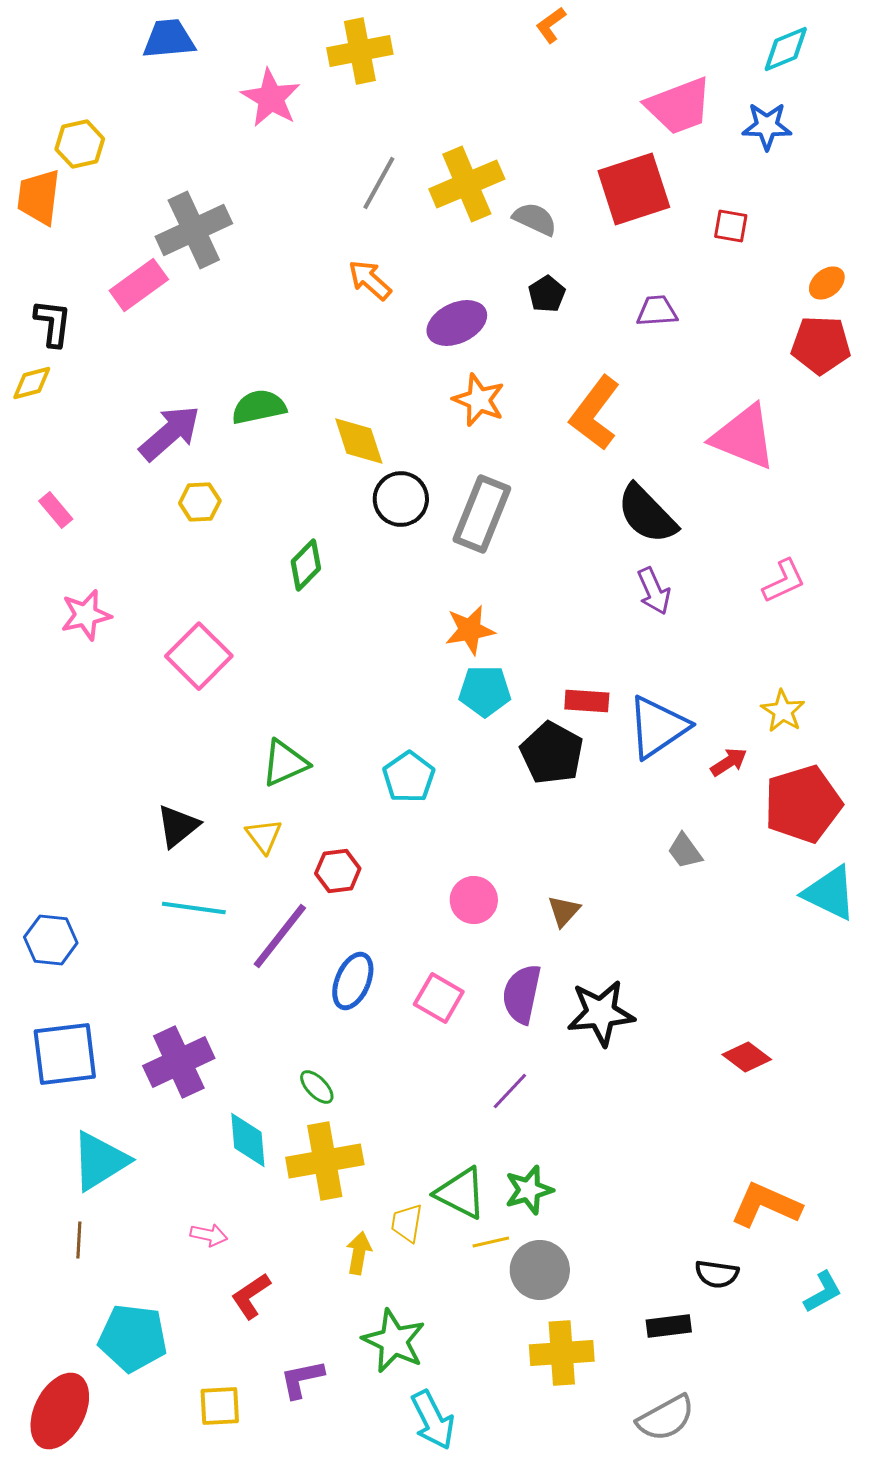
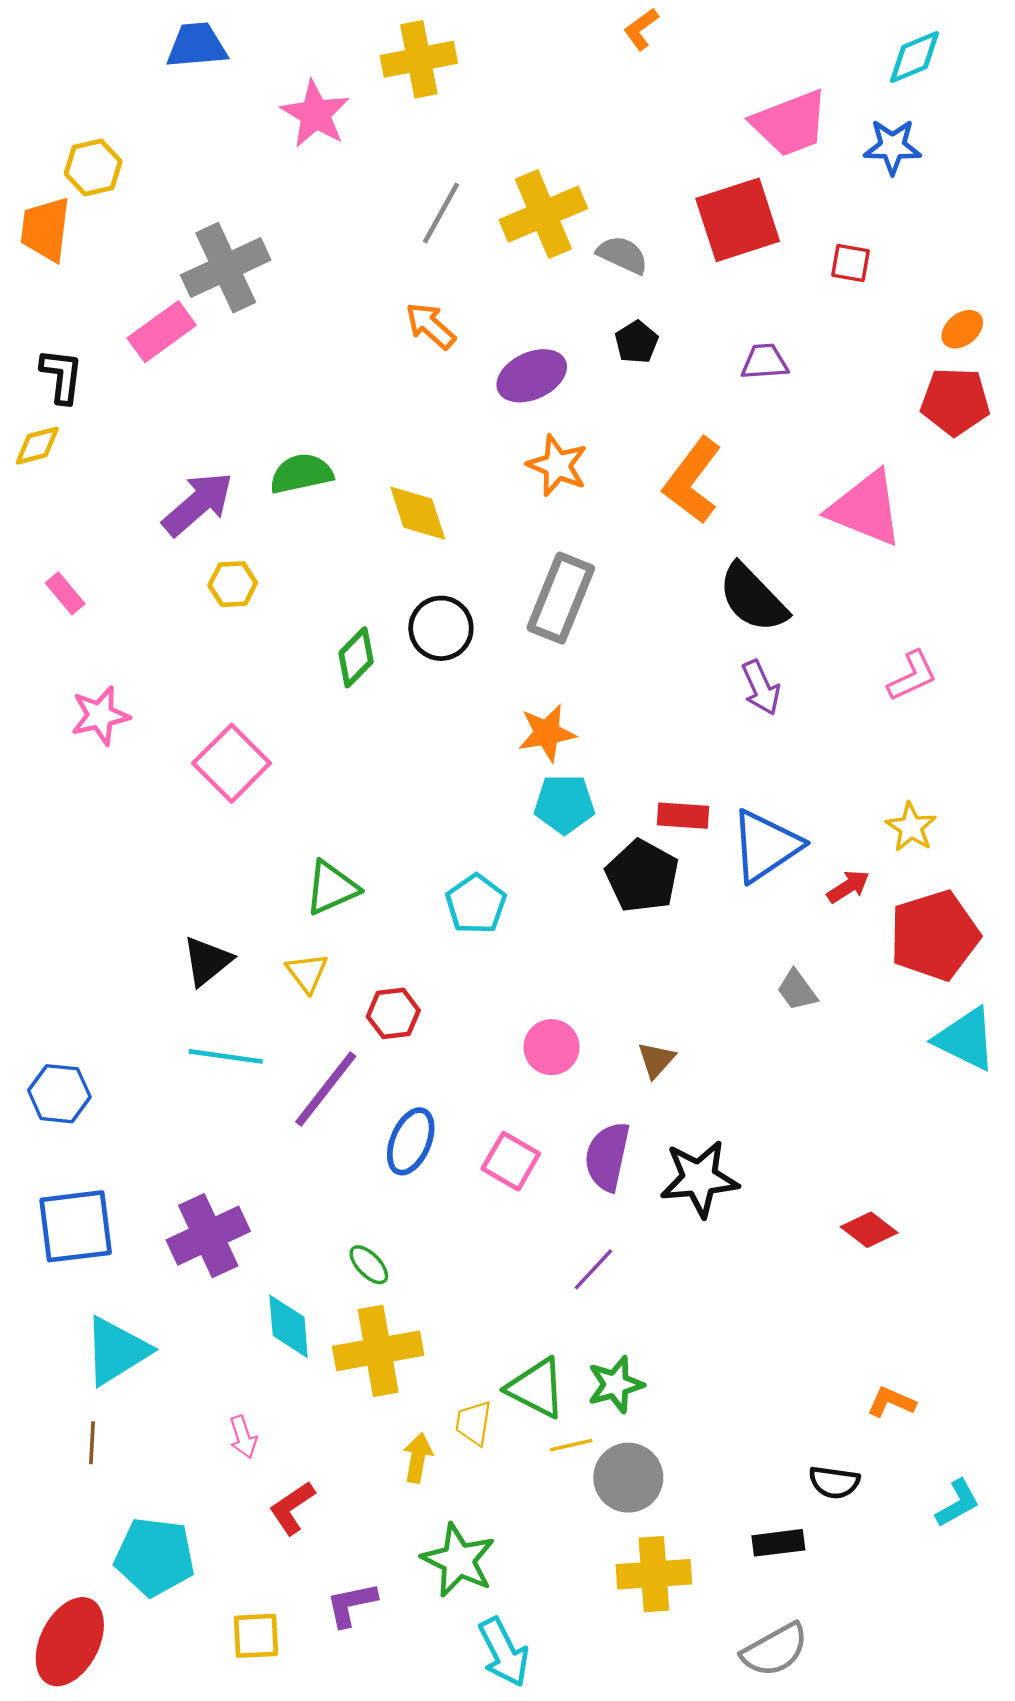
black circle: (401, 499) -> (441, 628), moved
orange L-shape: (766, 1205) -> (891, 1402), size x0.6
pink arrow: (209, 1235) -> (243, 1437), turned 60

